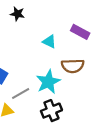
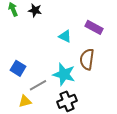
brown semicircle: (73, 66) -> (87, 59), turned 100
cyan star: (48, 82) -> (64, 74), turned -30

